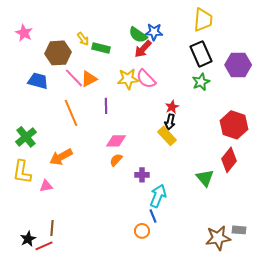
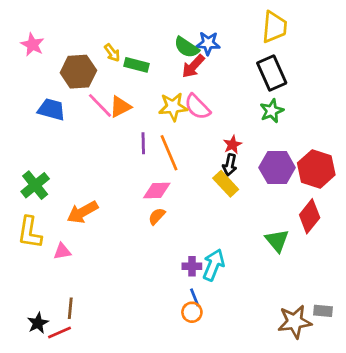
purple hexagon: (238, 65) -> (277, 168), moved
orange line: (71, 113) -> (169, 153), moved
purple cross: (142, 175) -> (192, 266), moved
blue line: (153, 216) -> (195, 297), moved

